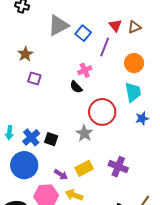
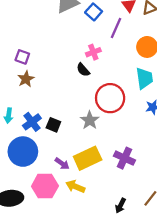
brown star: (25, 54) -> (26, 79), moved
purple square: (34, 78) -> (22, 57), moved
yellow rectangle: (84, 168) -> (88, 158), size x1.4

